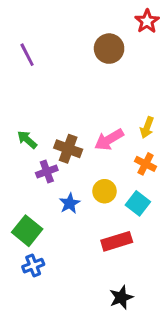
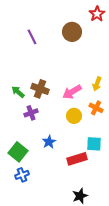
purple line: (27, 55) -> (32, 37), moved
brown cross: (68, 149) -> (40, 89), moved
yellow circle: (105, 191) -> (74, 116), moved
blue star: (70, 203) -> (49, 142), moved
cyan square: (138, 203) -> (94, 144), moved, turned -35

